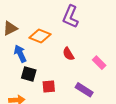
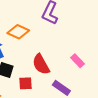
red semicircle: (68, 54) -> (41, 64), moved, size x1.5

